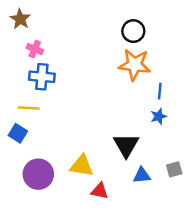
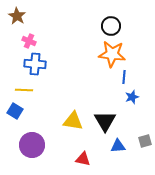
blue line: (160, 91) -> (124, 77), moved
yellow triangle: (82, 166) -> (73, 121), moved

